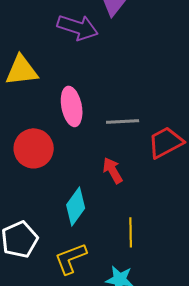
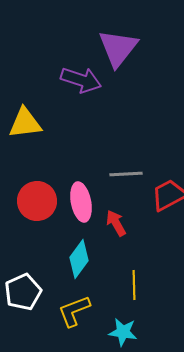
pink ellipse: (72, 106) -> (81, 202), moved

